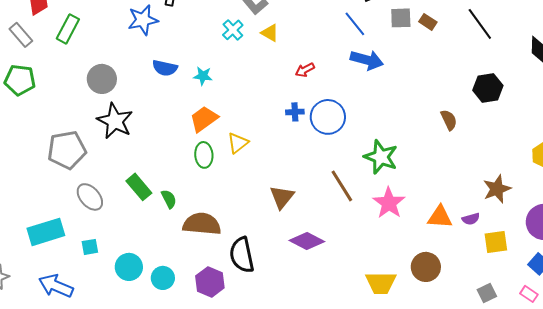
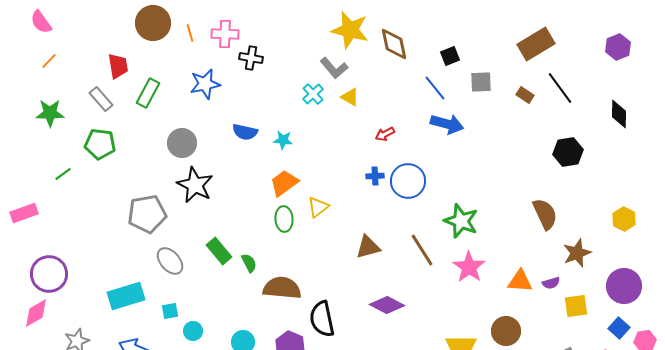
blue star: (143, 20) -> (205, 84), moved
brown rectangle: (428, 22) -> (525, 95), moved
brown semicircle: (449, 120) -> (545, 214), moved, size x1.5
brown triangle: (282, 197) -> (368, 247), moved, turned 36
cyan circle: (129, 267) -> (193, 331), moved, size x0.7

